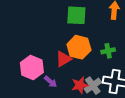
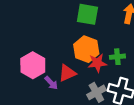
red triangle: (63, 59) -> (67, 73), moved
red star: (80, 85) -> (97, 63), moved

